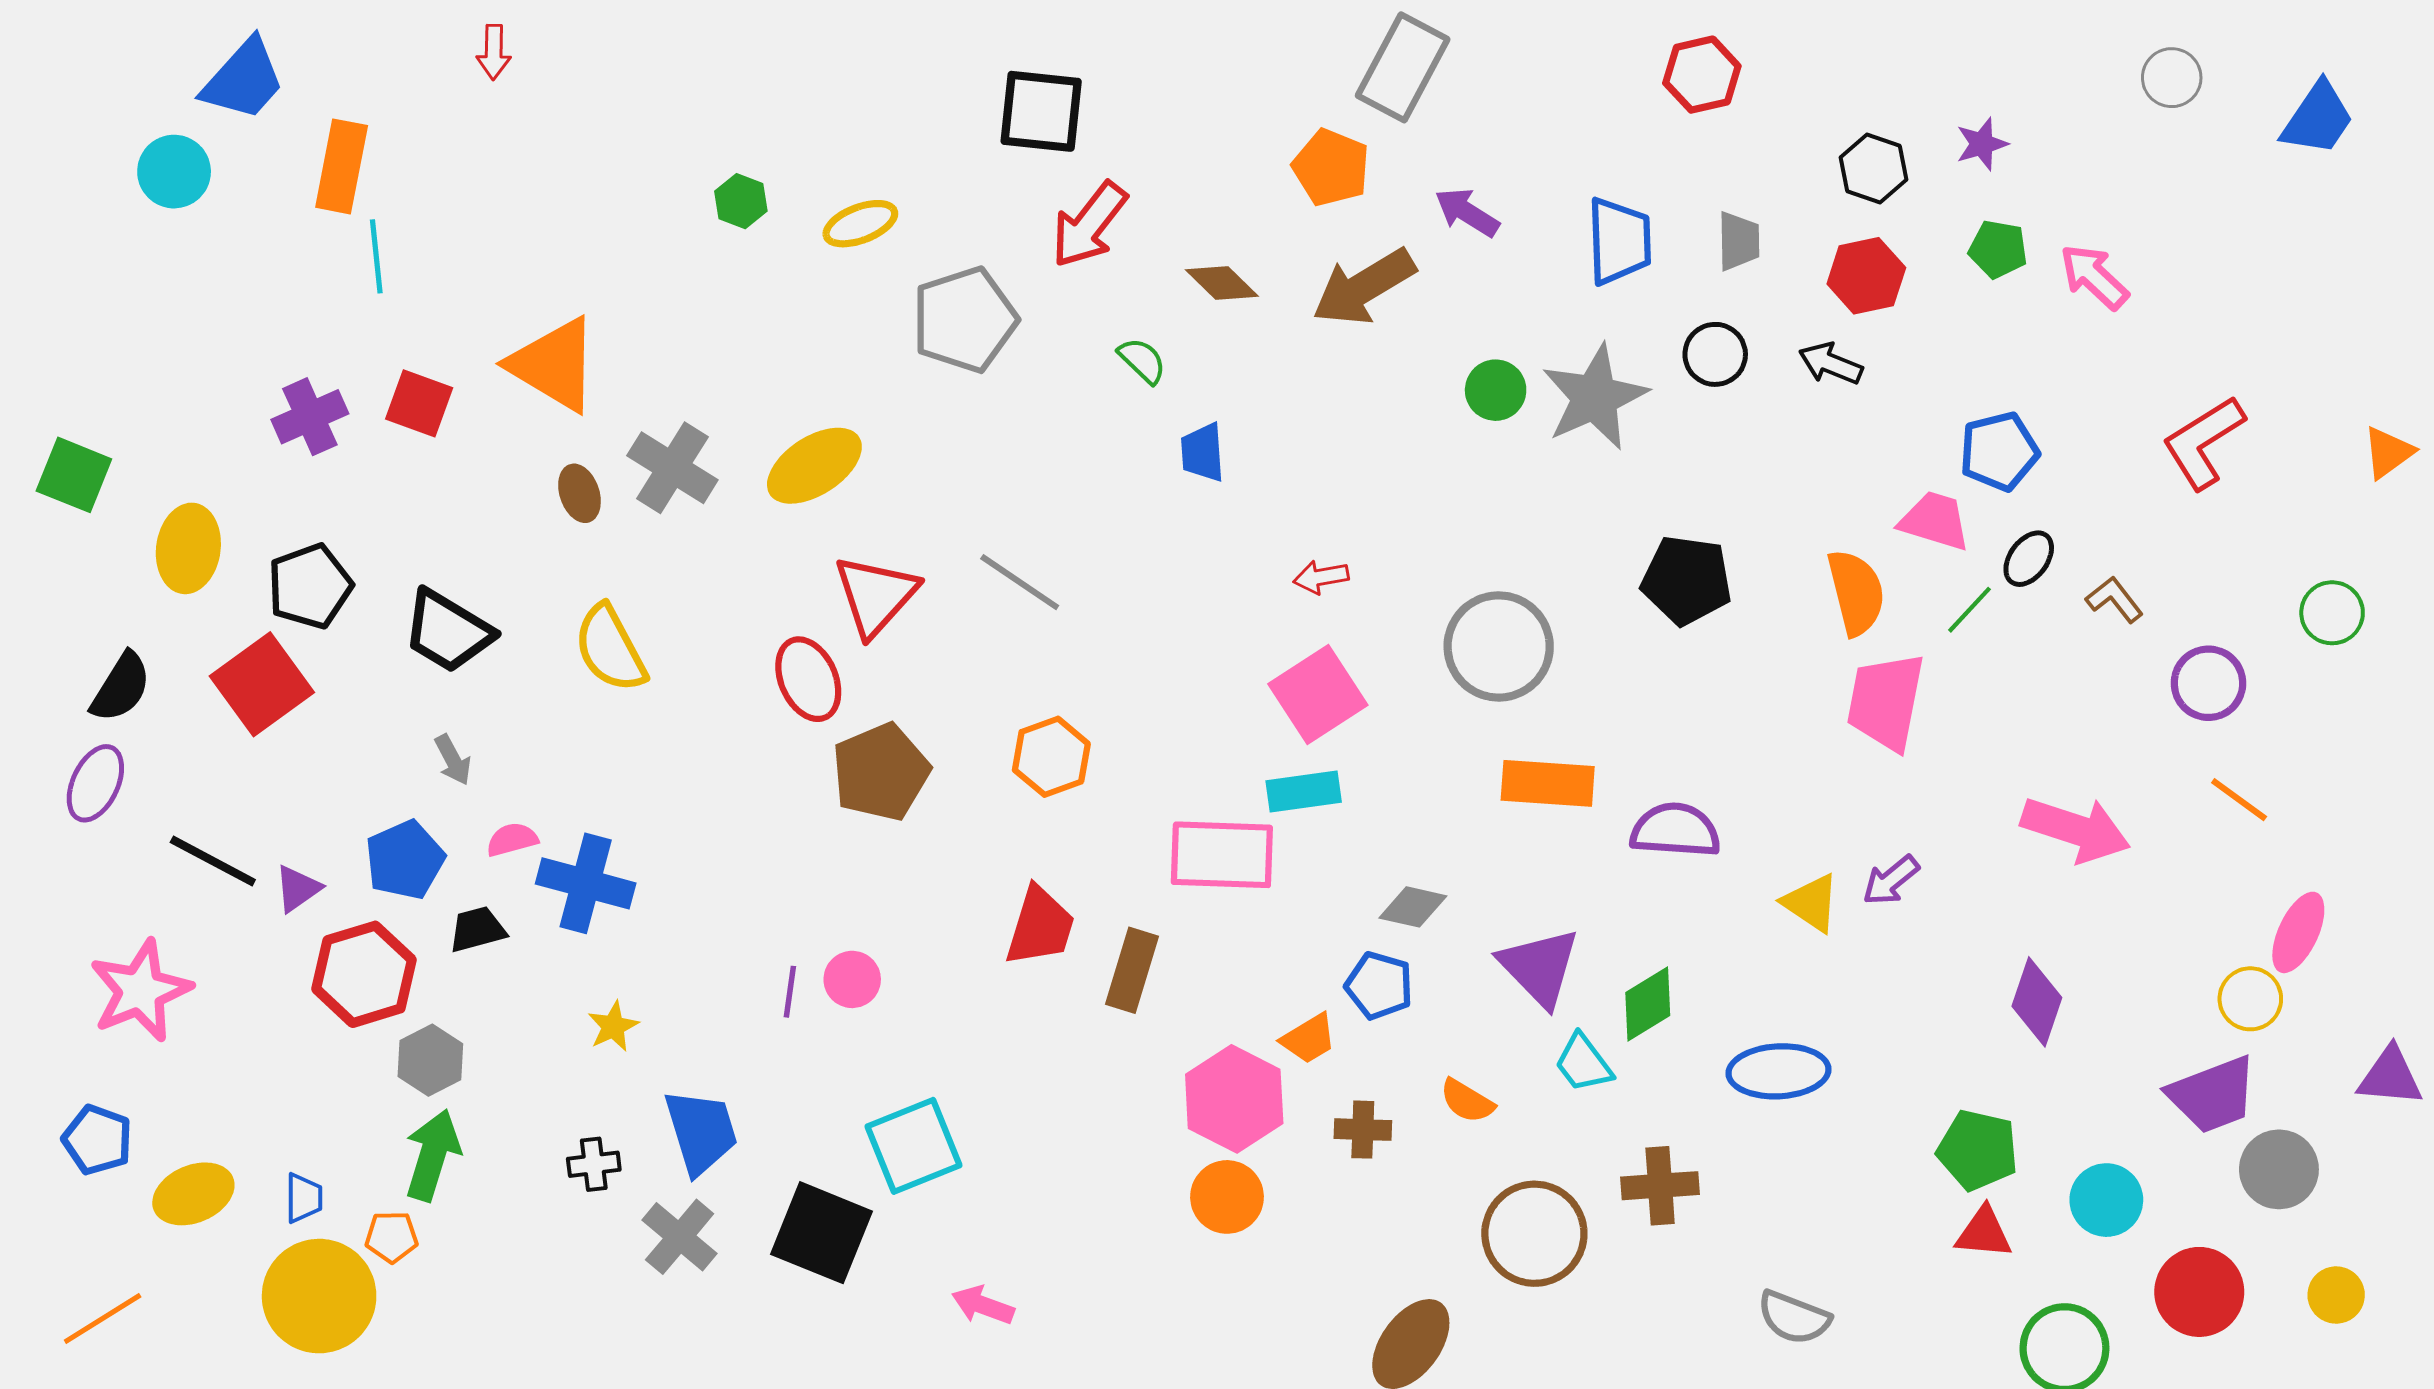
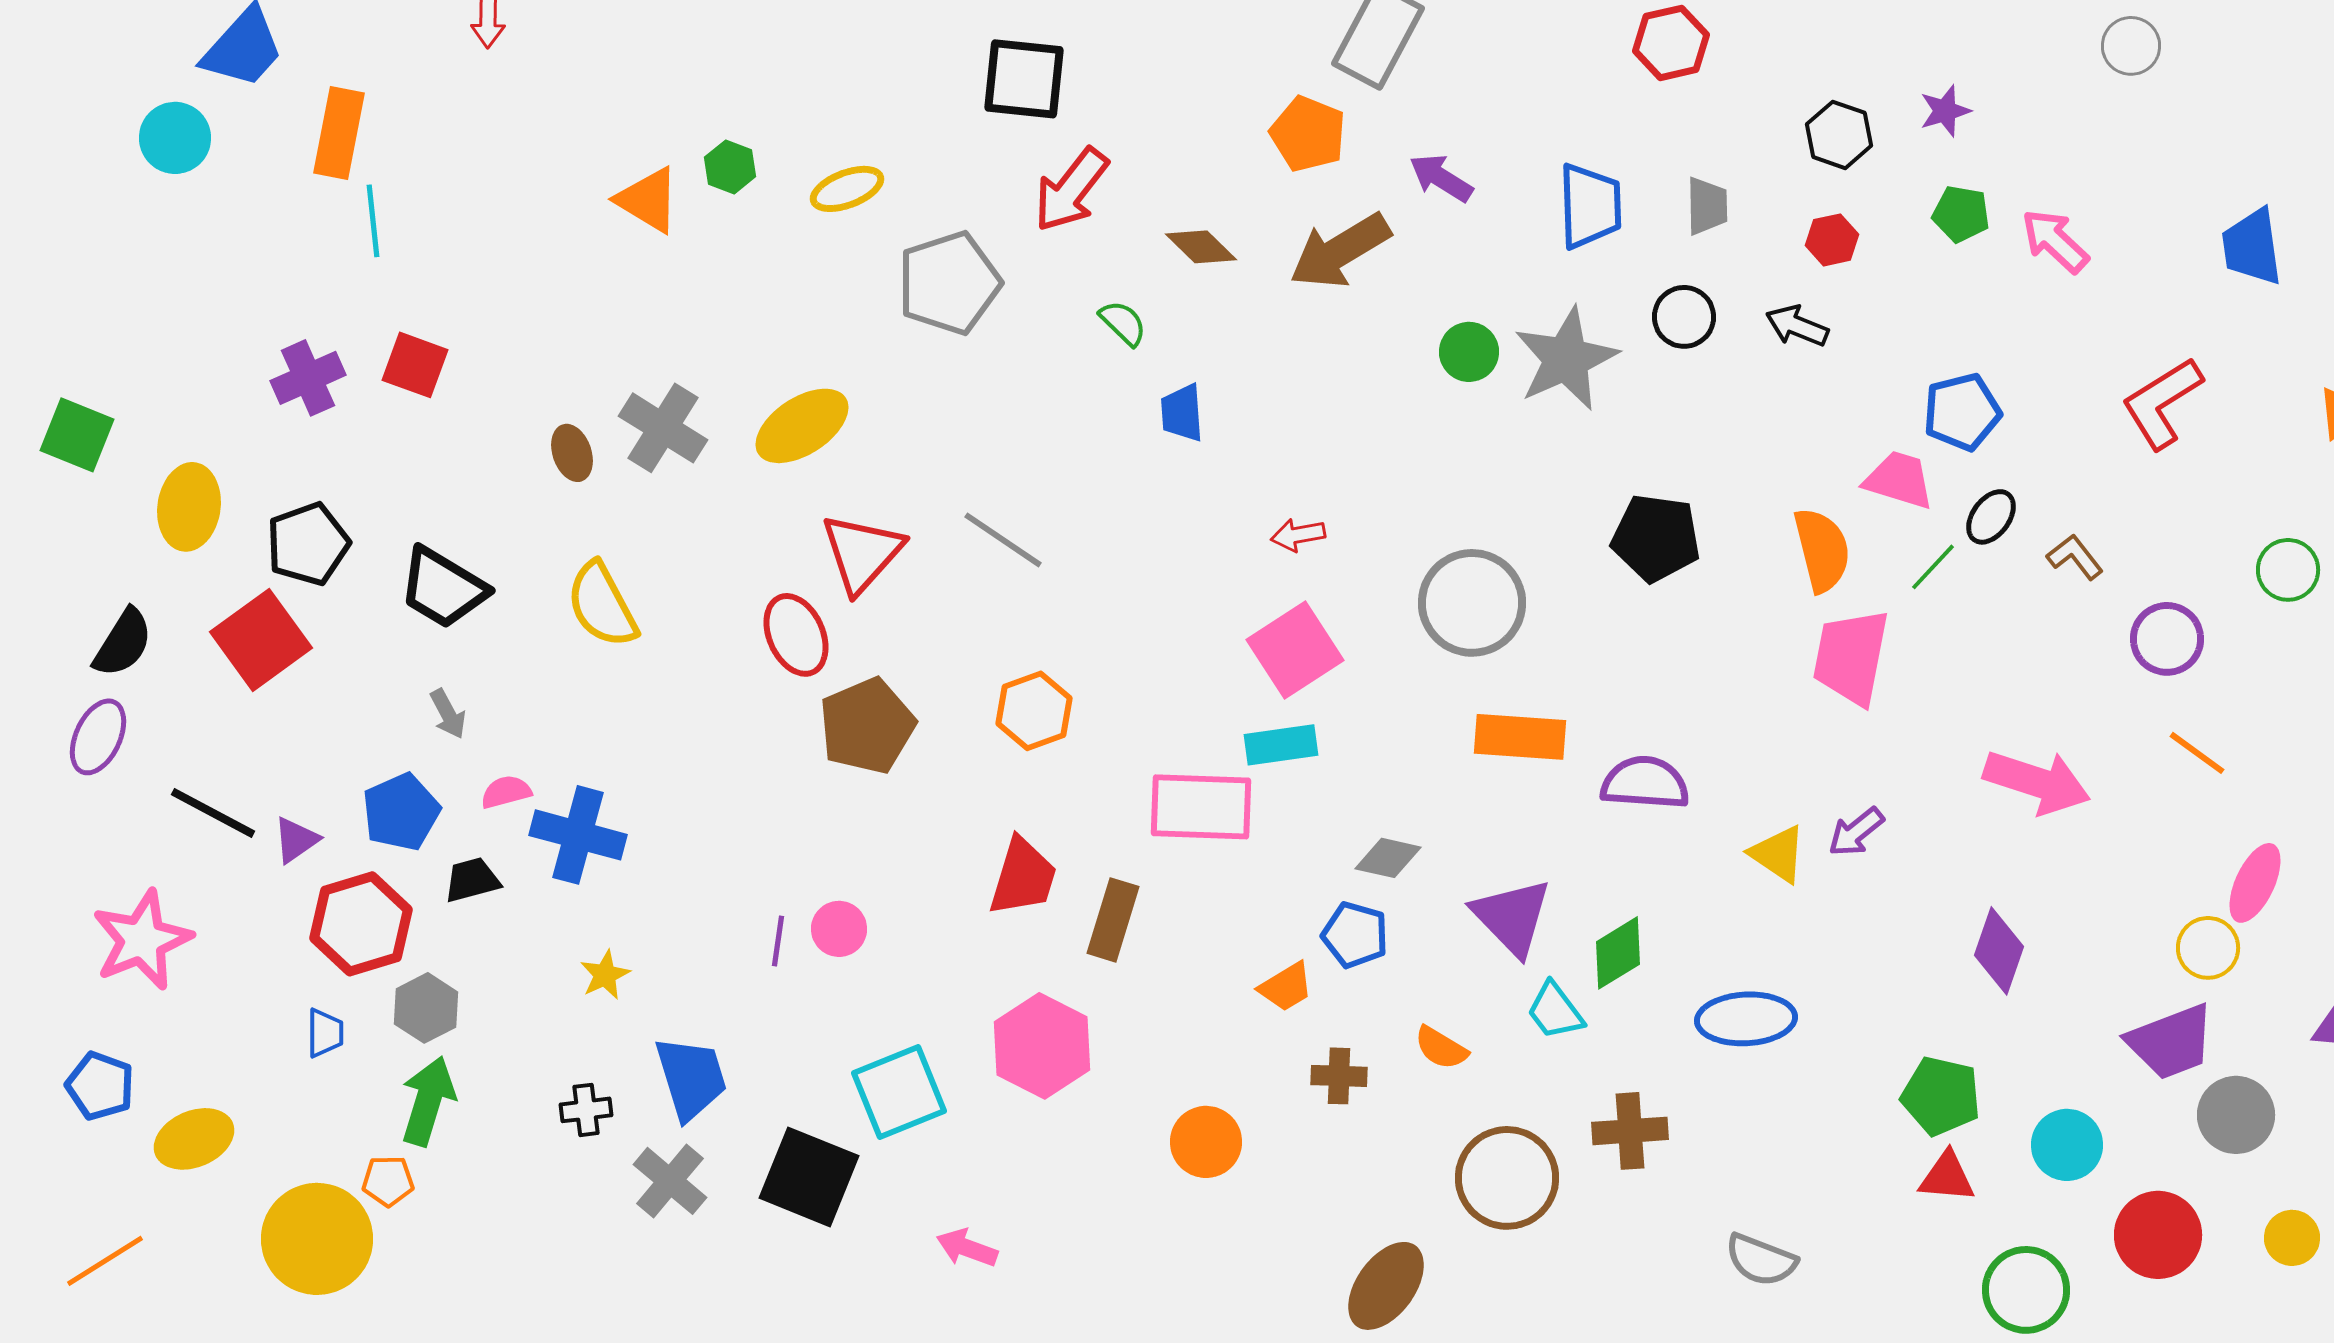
blue trapezoid: (2318, 118) -> (2252, 247), moved, turned 138
red hexagon: (1866, 276) -> (1832, 240), size x0.7
orange triangle: (554, 365) -> (648, 200), moved, size x0.7
pink hexagon: (1234, 1099) -> (1042, 1046), moved
blue trapezoid: (304, 1198) -> (325, 1033), moved

